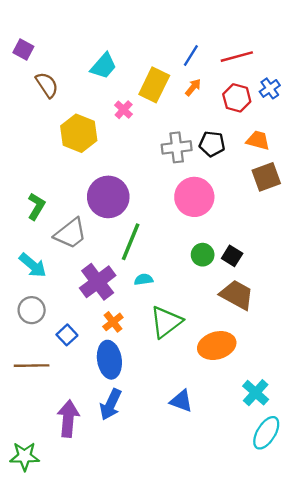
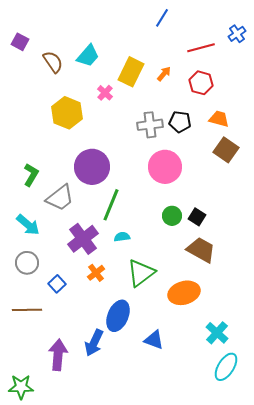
blue line: (191, 55) -> (162, 18), moved
brown semicircle: (47, 85) -> (53, 62), moved
blue cross: (270, 88) -> (237, 34), moved
brown square: (266, 177) -> (226, 150), turned -35
blue ellipse: (109, 360) -> (118, 316), moved, turned 32

